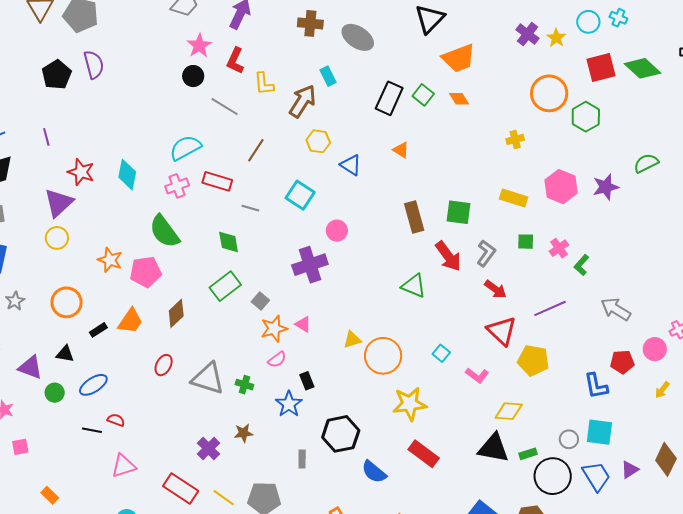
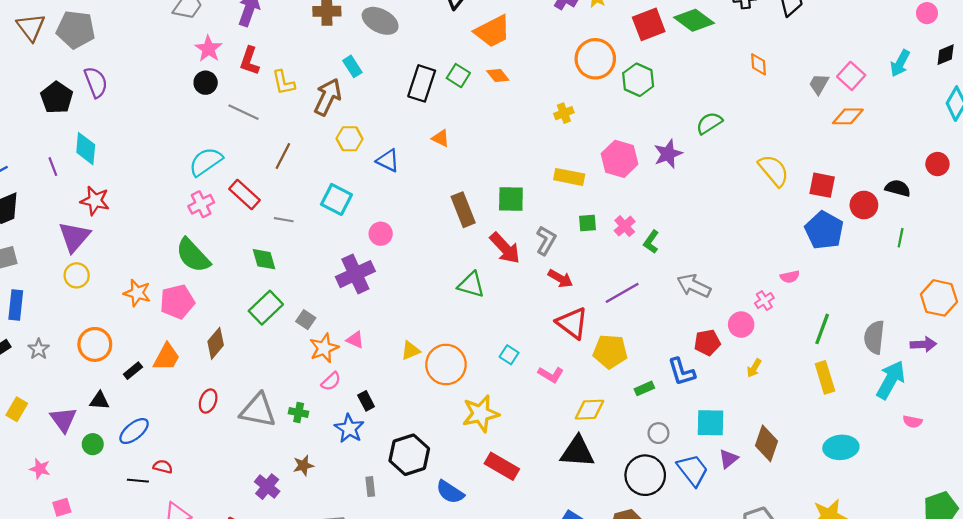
cyan diamond: (127, 175) -> (86, 149), moved
red rectangle: (217, 181) -> (245, 195), turned 32
purple triangle: (30, 367) -> (63, 420), turned 40
cyan square: (599, 432) -> (711, 423), moved
green rectangle: (528, 454) -> (644, 388), moved

